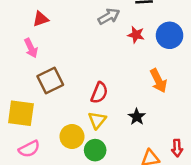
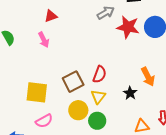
red star: (136, 35) -> (128, 27), size x1.6
brown square: (50, 81) -> (73, 82), moved
orange arrow: (158, 81) -> (148, 77), moved

